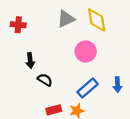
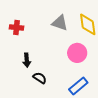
gray triangle: (66, 19) -> (60, 23), turned 42

